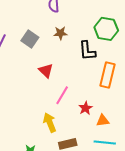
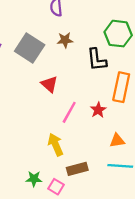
gray square: (30, 39) -> (30, 48), size x1.4
red star: (85, 108) -> (98, 110), moved

